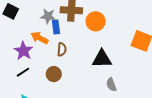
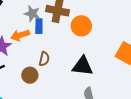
orange arrow: (40, 38) -> (20, 35), turned -54
brown semicircle: (62, 49) -> (44, 59), moved

